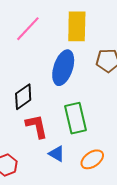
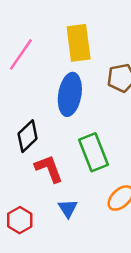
blue triangle: (57, 154) -> (68, 208), moved, turned 36

